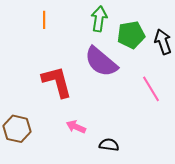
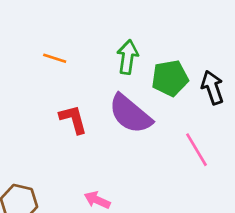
orange line: (44, 20) -> (55, 58), turned -72
red L-shape: (57, 82) -> (73, 119), moved, size x0.7

